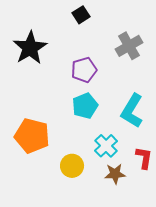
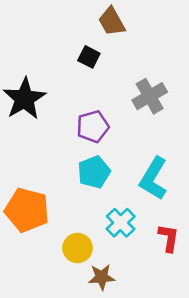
black square: (81, 15) -> (89, 57), turned -30
brown star: (115, 174) -> (102, 277), moved

